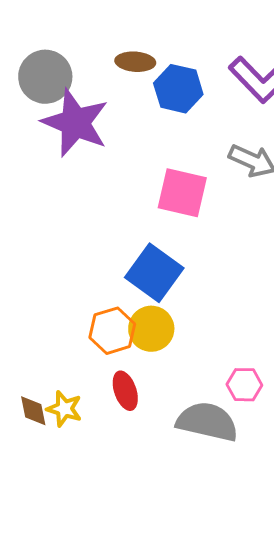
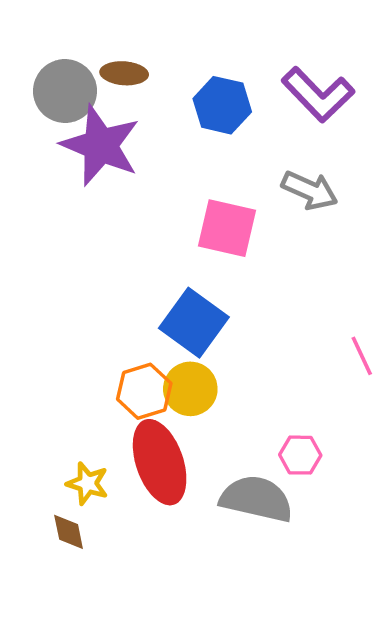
brown ellipse: (135, 62) -> (124, 73), moved
red ellipse: (125, 391) -> (160, 462), size x1.8
brown diamond: (33, 411) -> (69, 532), moved

